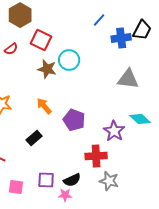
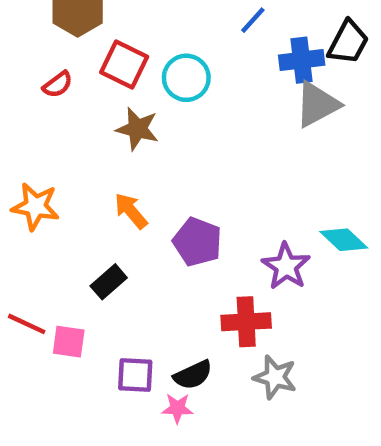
cyan circle: (69, 60) -> (186, 78), moved
gray triangle: (128, 79) -> (317, 104), moved, turned -35
pink square: (16, 187) -> (69, 342), moved

